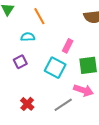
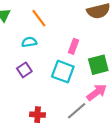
pink arrow: (84, 90) -> (97, 92), turned -48
red cross: (27, 104) -> (38, 115), turned -32

